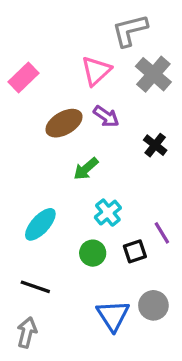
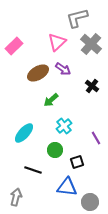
black square: (135, 251) -> (77, 162), moved
black line: (35, 287) -> (33, 170), moved
gray circle: (153, 305) -> (90, 202), moved
blue triangle: (113, 315) -> (67, 187), turned -50

